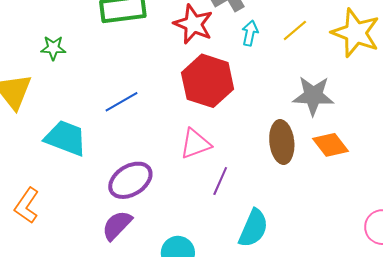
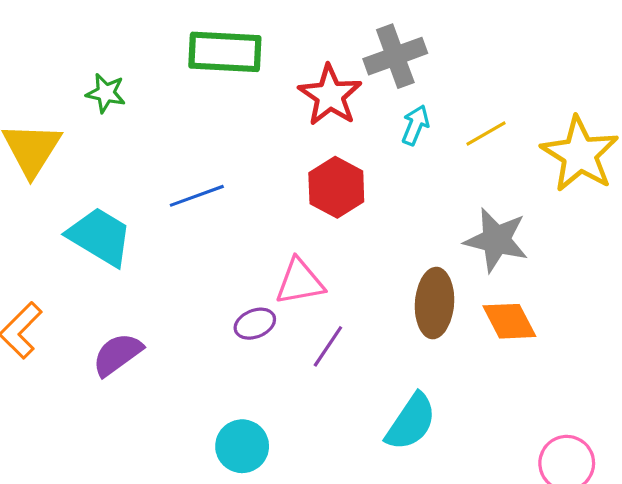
red hexagon: (208, 81) -> (336, 187), size x0.7
purple ellipse: (130, 180) -> (255, 324), moved, size x0.6
purple semicircle: (117, 225) -> (117, 354), moved
cyan semicircle: (253, 228) -> (411, 422), moved

